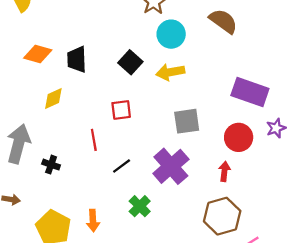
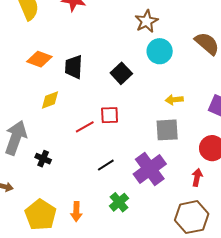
yellow arrow: (170, 72) -> (174, 100), moved, size x0.7
red line: (94, 140) -> (85, 127), moved, turned 66

